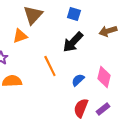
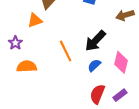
black arrow: (73, 42) -> (95, 41), moved

